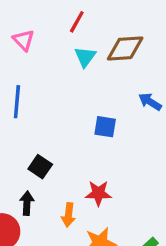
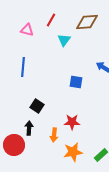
red line: (77, 22) -> (51, 20), moved
pink triangle: (24, 40) -> (27, 30), turned -32
brown diamond: (125, 48) -> (87, 22), moved

